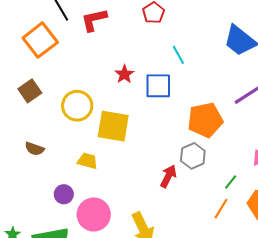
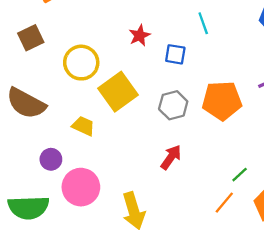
blue square: (158, 86) -> (175, 54), size x0.7
yellow square: (113, 126) -> (118, 92), turned 36
brown semicircle: (34, 149) -> (26, 103), size x1.8
gray hexagon: (193, 156) -> (173, 105), moved

